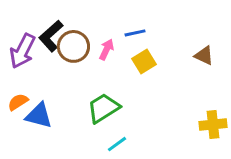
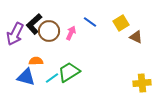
blue line: (135, 33) -> (90, 22), turned 48
yellow square: (144, 61) -> (121, 23), moved
orange semicircle: (18, 102) -> (36, 61), moved, turned 32
cyan line: (117, 144) -> (52, 78), moved

